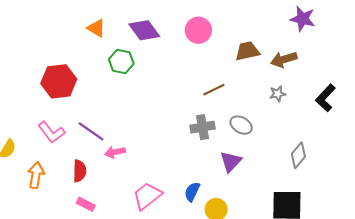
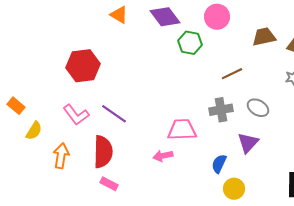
green hexagon: (121, 61) -> (190, 43), moved
pink arrow: (115, 152) -> (163, 156), moved
red semicircle: (80, 171) -> (103, 152), size x1.5
blue semicircle: (192, 192) -> (219, 164), moved
pink trapezoid: (147, 196) -> (182, 130), moved, turned 36

